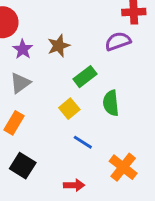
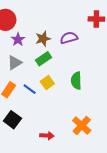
purple semicircle: (118, 41) -> (69, 38), moved
green rectangle: (85, 77) -> (44, 59), moved
blue line: (83, 142) -> (30, 89), moved

